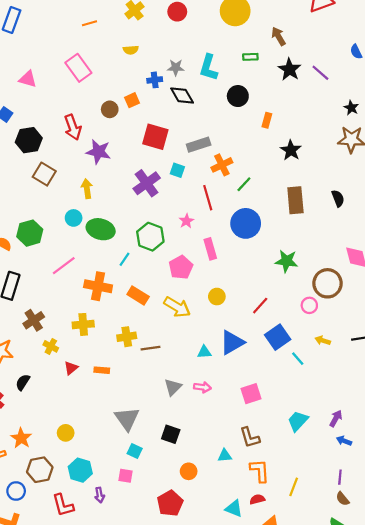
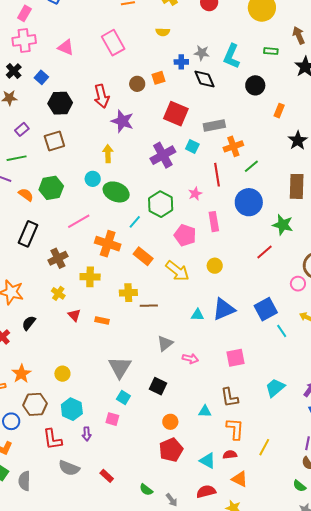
brown square: (44, 174) -> (54, 141), moved, turned 35
green star: (287, 261) -> (283, 225), moved
pink pentagon: (181, 267) -> (185, 235), turned -30
red line: (260, 306) -> (264, 252), moved
brown cross: (34, 320) -> (58, 258), moved
red triangle: (71, 368) -> (74, 315), turned -40
pink arrow: (202, 387) -> (190, 359), moved
red pentagon: (170, 503) -> (171, 450), moved

